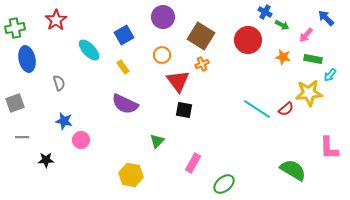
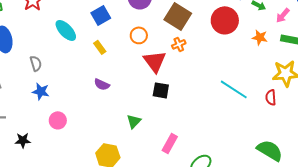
purple semicircle: (125, 104) -> (102, 84), size x0.6
red semicircle: (286, 109) -> (271, 97), moved, turned 126
blue star: (64, 121) -> (41, 91), moved

